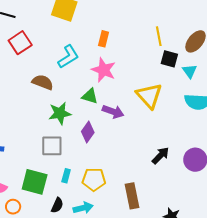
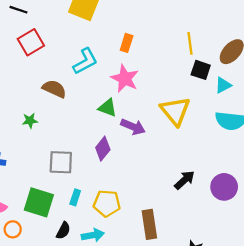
cyan triangle: (190, 71) -> (223, 85), turned 35
green star: (60, 113) -> (30, 121), moved, size x0.6

